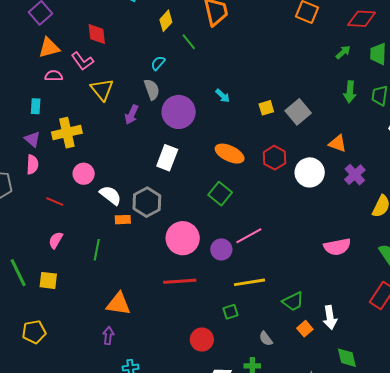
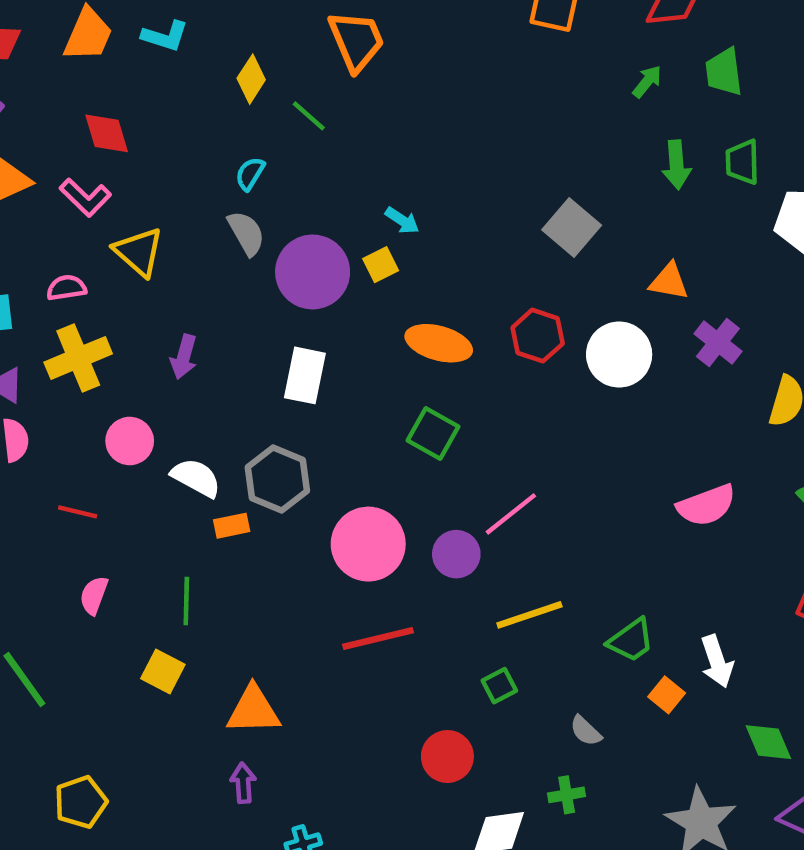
pink semicircle: (54, 76) -> (66, 288), moved
yellow square: (266, 108) -> (381, 265), moved
purple arrow: (132, 115) -> (184, 357), moved
yellow square: (48, 280) -> (163, 672), moved, turned 30

